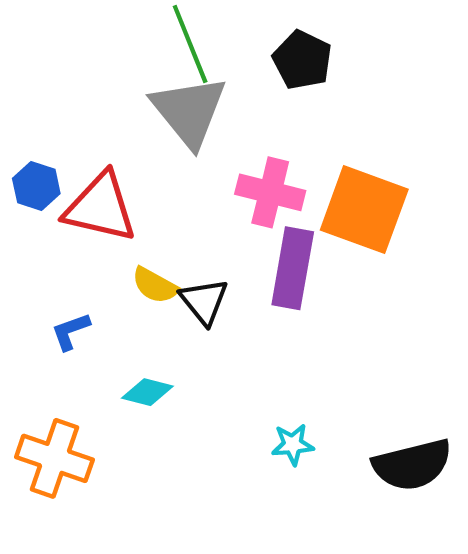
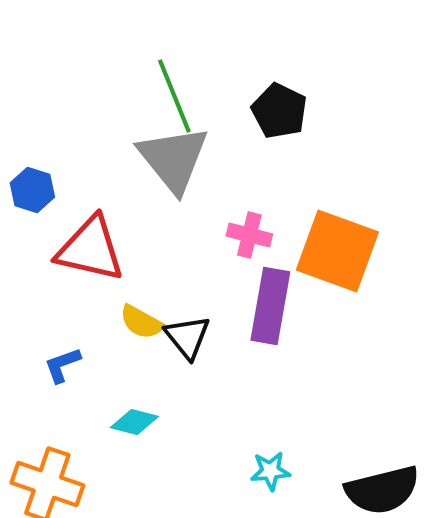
blue hexagon: (36, 186) -> (32, 190), moved
pink cross: (270, 192) -> (249, 235), size x0.7

